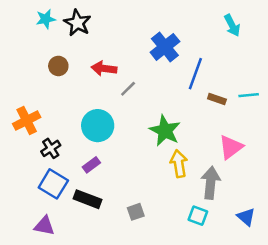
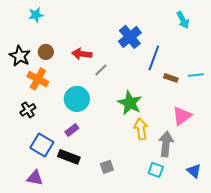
black star: (77, 23) -> (20, 56), moved
orange cross: (27, 121) -> (38, 79), moved, turned -35
black cross: (51, 148) -> (28, 110), moved

